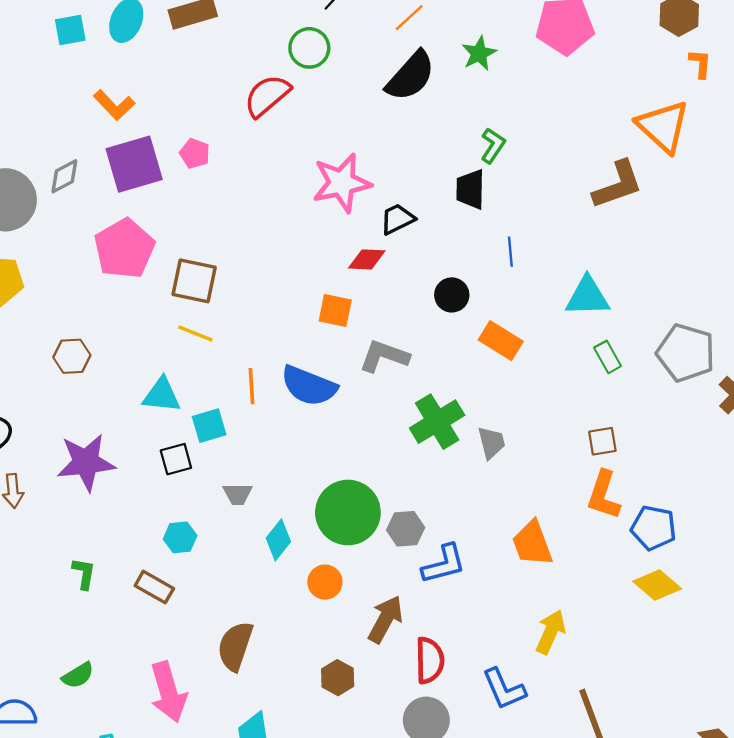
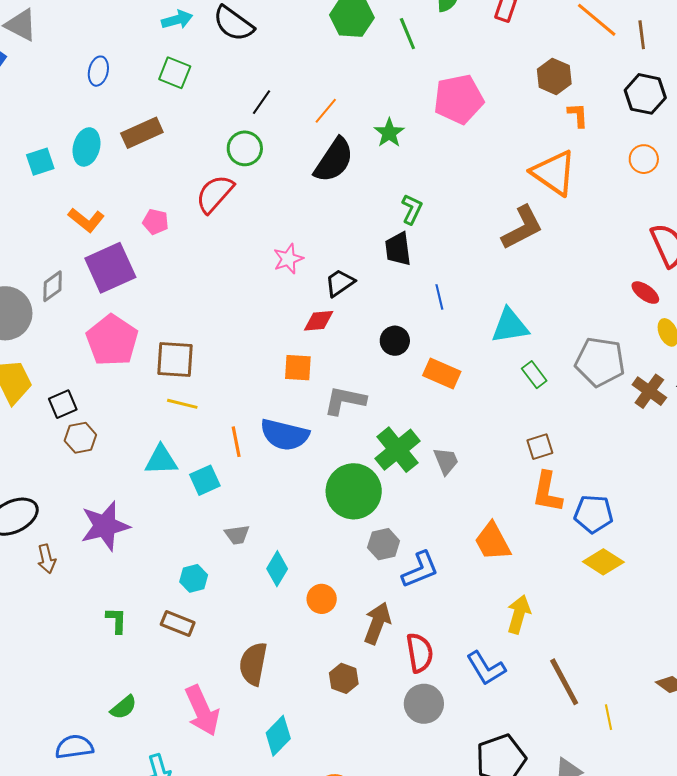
pink pentagon: (195, 153) -> (155, 222), moved
pink star: (342, 183) -> (288, 259), size x0.6
black square: (176, 459) -> (63, 404), moved
green circle: (348, 513) -> (354, 491), moved

